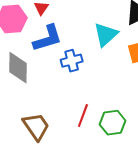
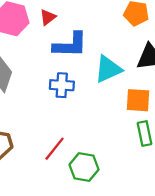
blue L-shape: (48, 38) -> (70, 45), moved

